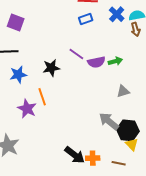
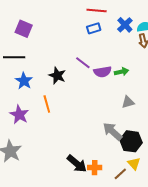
black star: (51, 68) -> (57, 76), turned 30
blue star: (18, 75) -> (24, 81), turned -30
purple star: (27, 109) -> (19, 115), moved
yellow triangle: (132, 144) -> (134, 163), moved
brown line: (119, 163) -> (120, 174), turned -56

